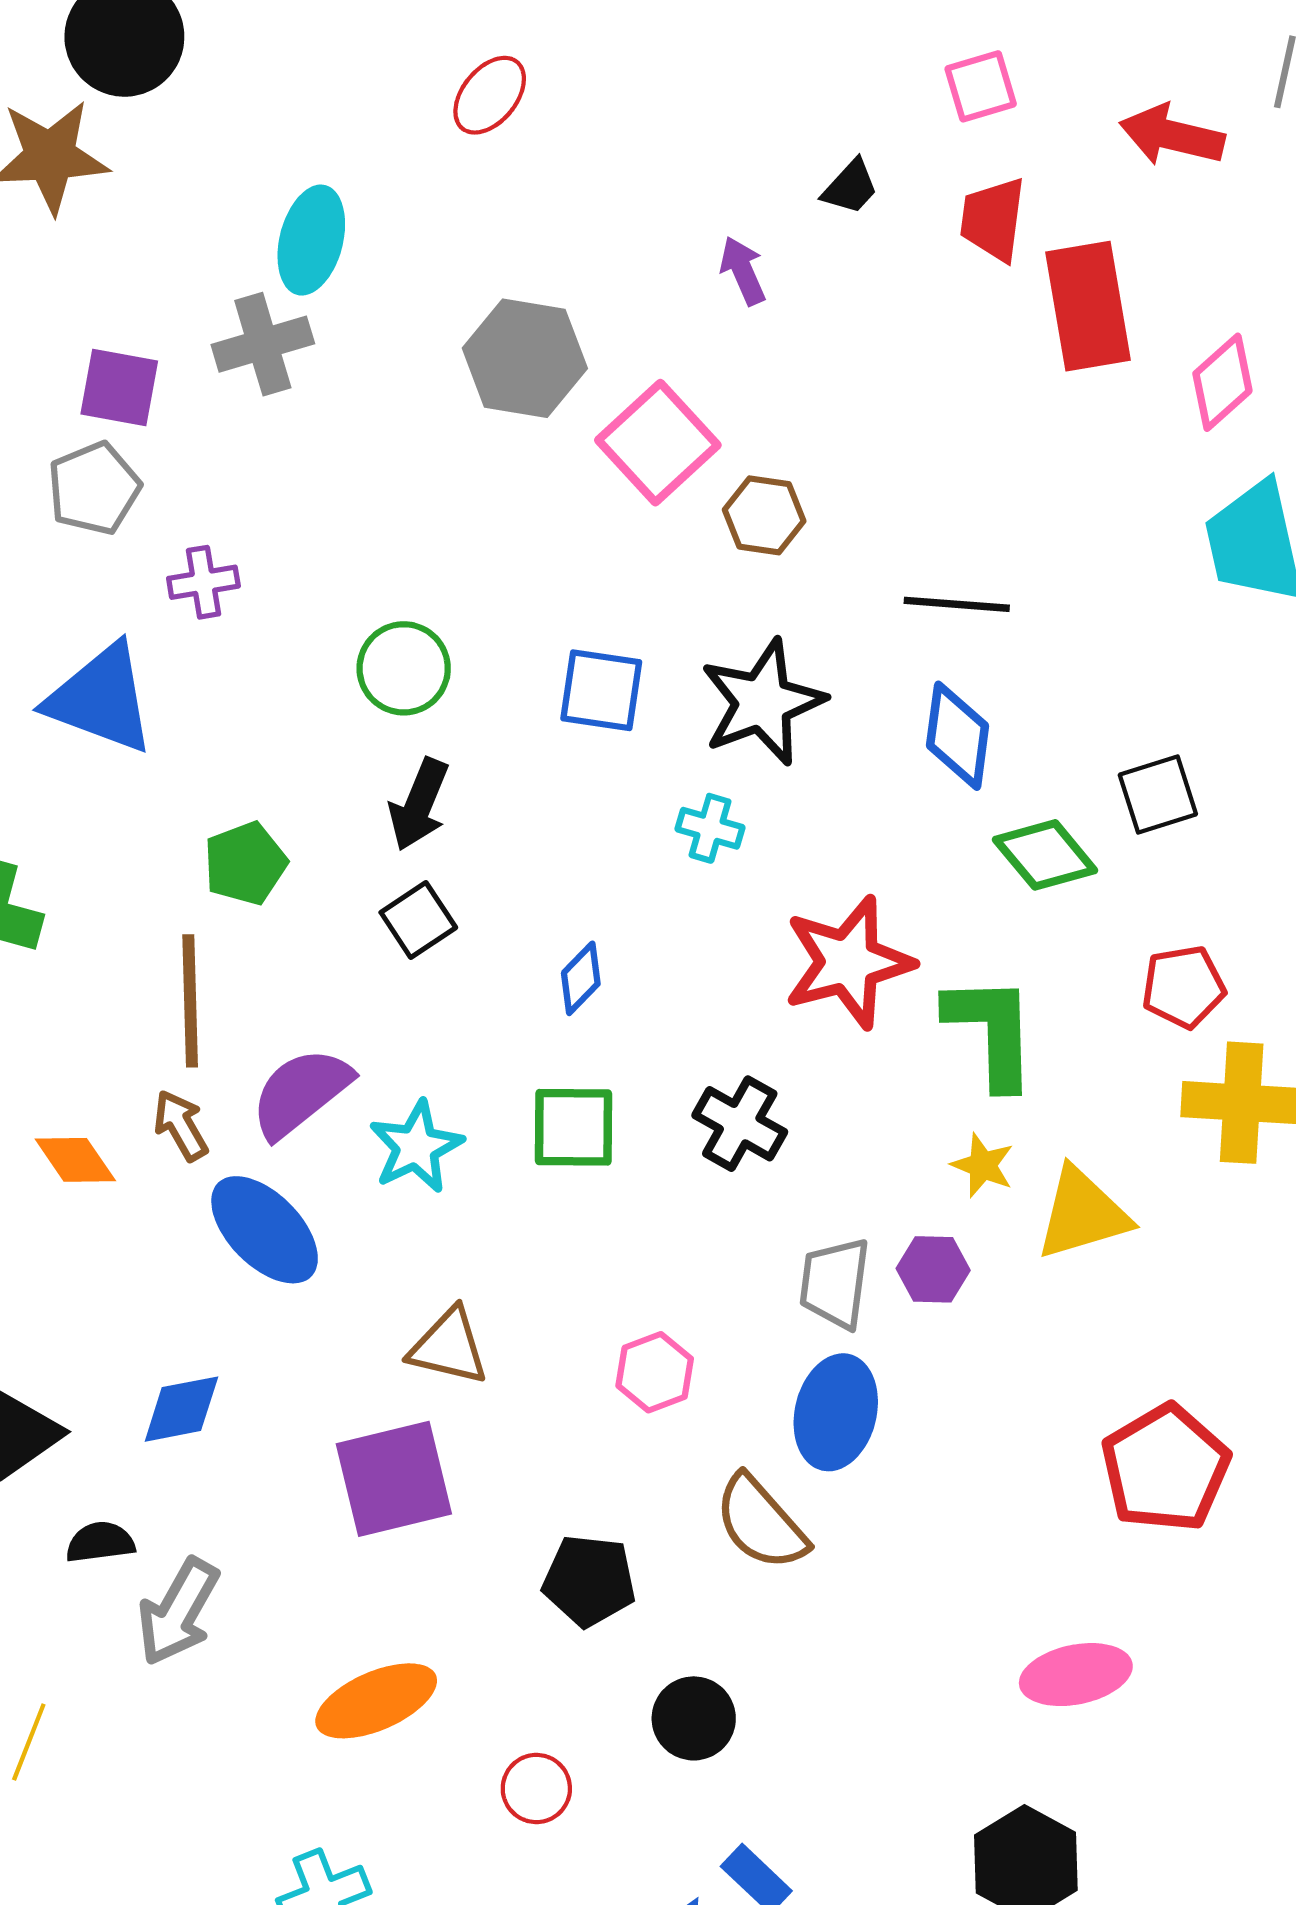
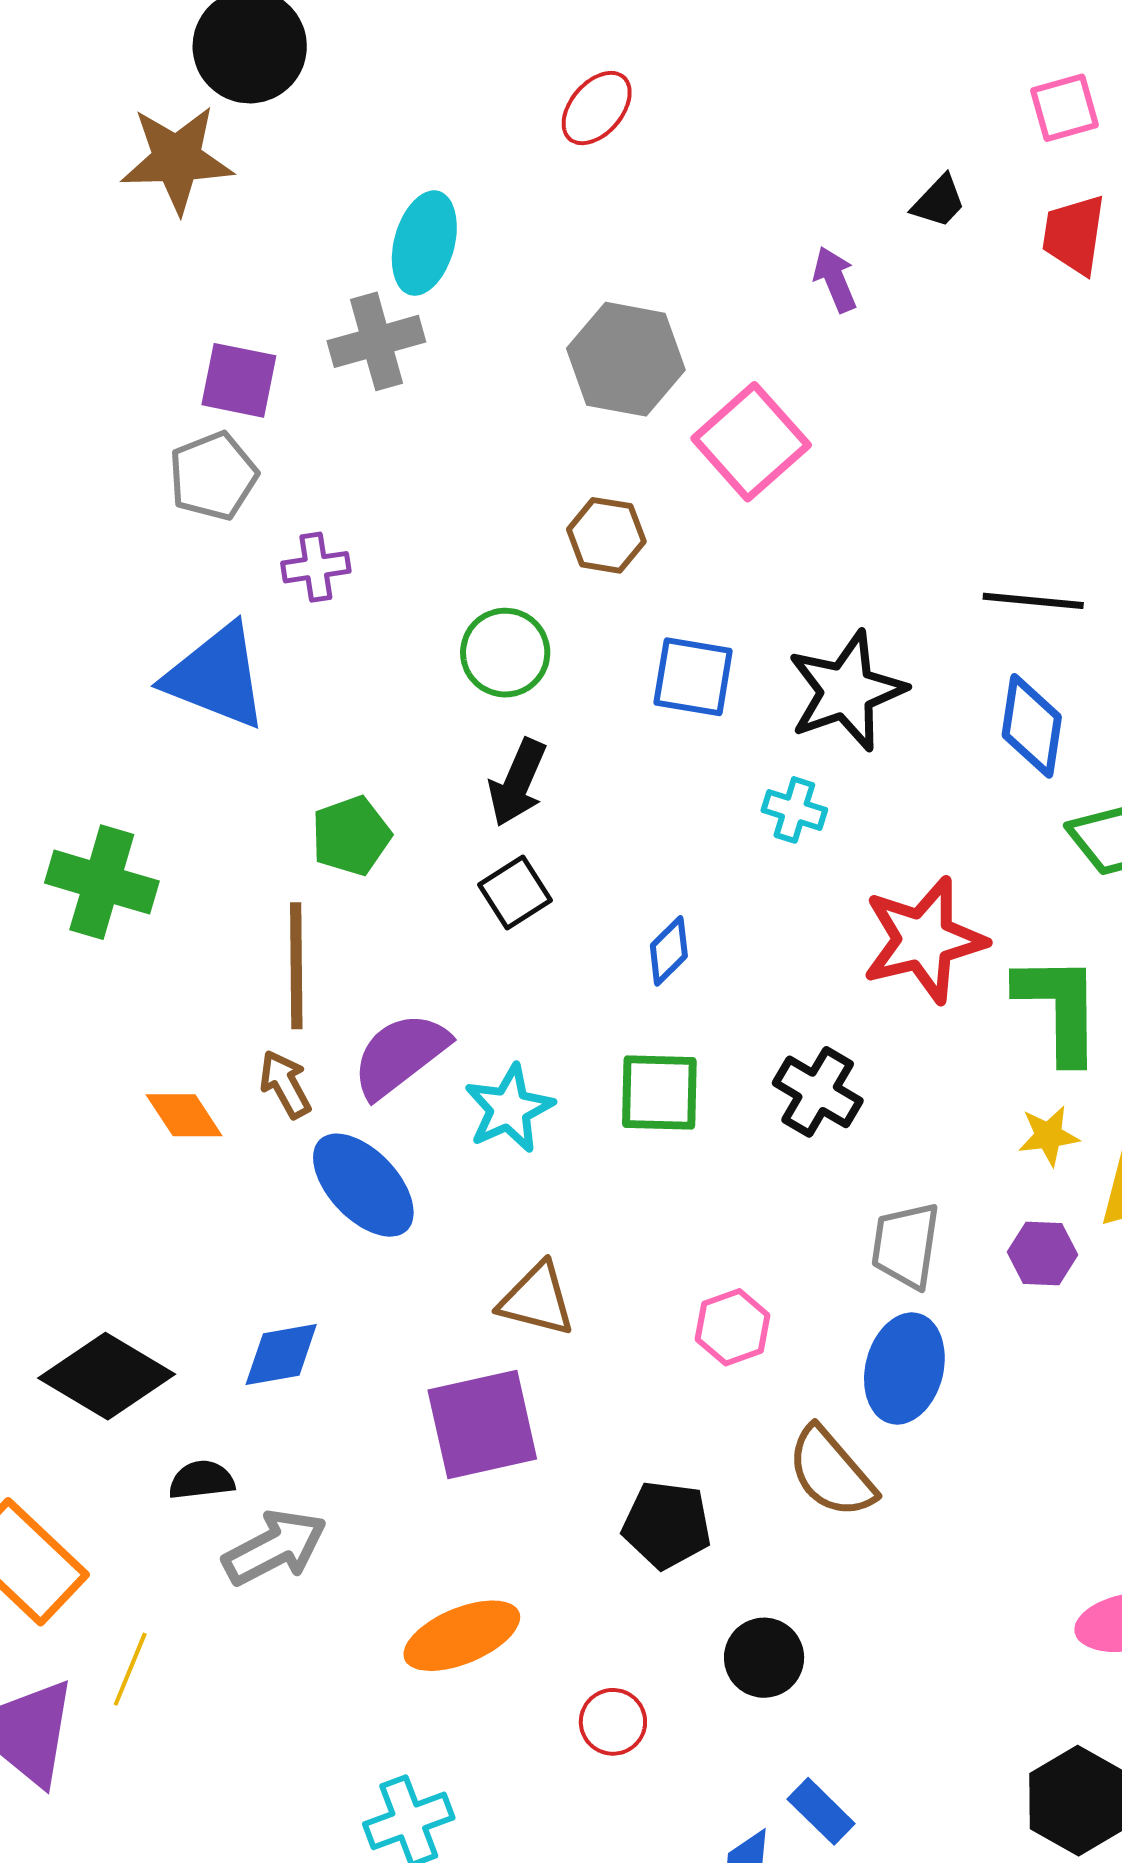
brown hexagon: (764, 515) -> (606, 535), moved
yellow star: (983, 1165) -> (1048, 1136), turned -30
purple hexagon: (933, 1269) -> (1042, 1253), moved
gray arrow: (178, 1612) -> (275, 1547), turned -148

